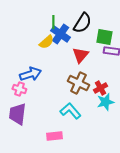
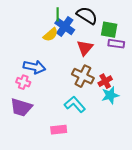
black semicircle: (82, 23) -> (87, 15), turned -90
blue arrow: (30, 74) -> (34, 67), turned 30
purple trapezoid: (17, 114) -> (21, 107), turned -80

